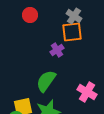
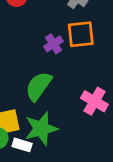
orange square: (72, 32) -> (81, 34), moved

